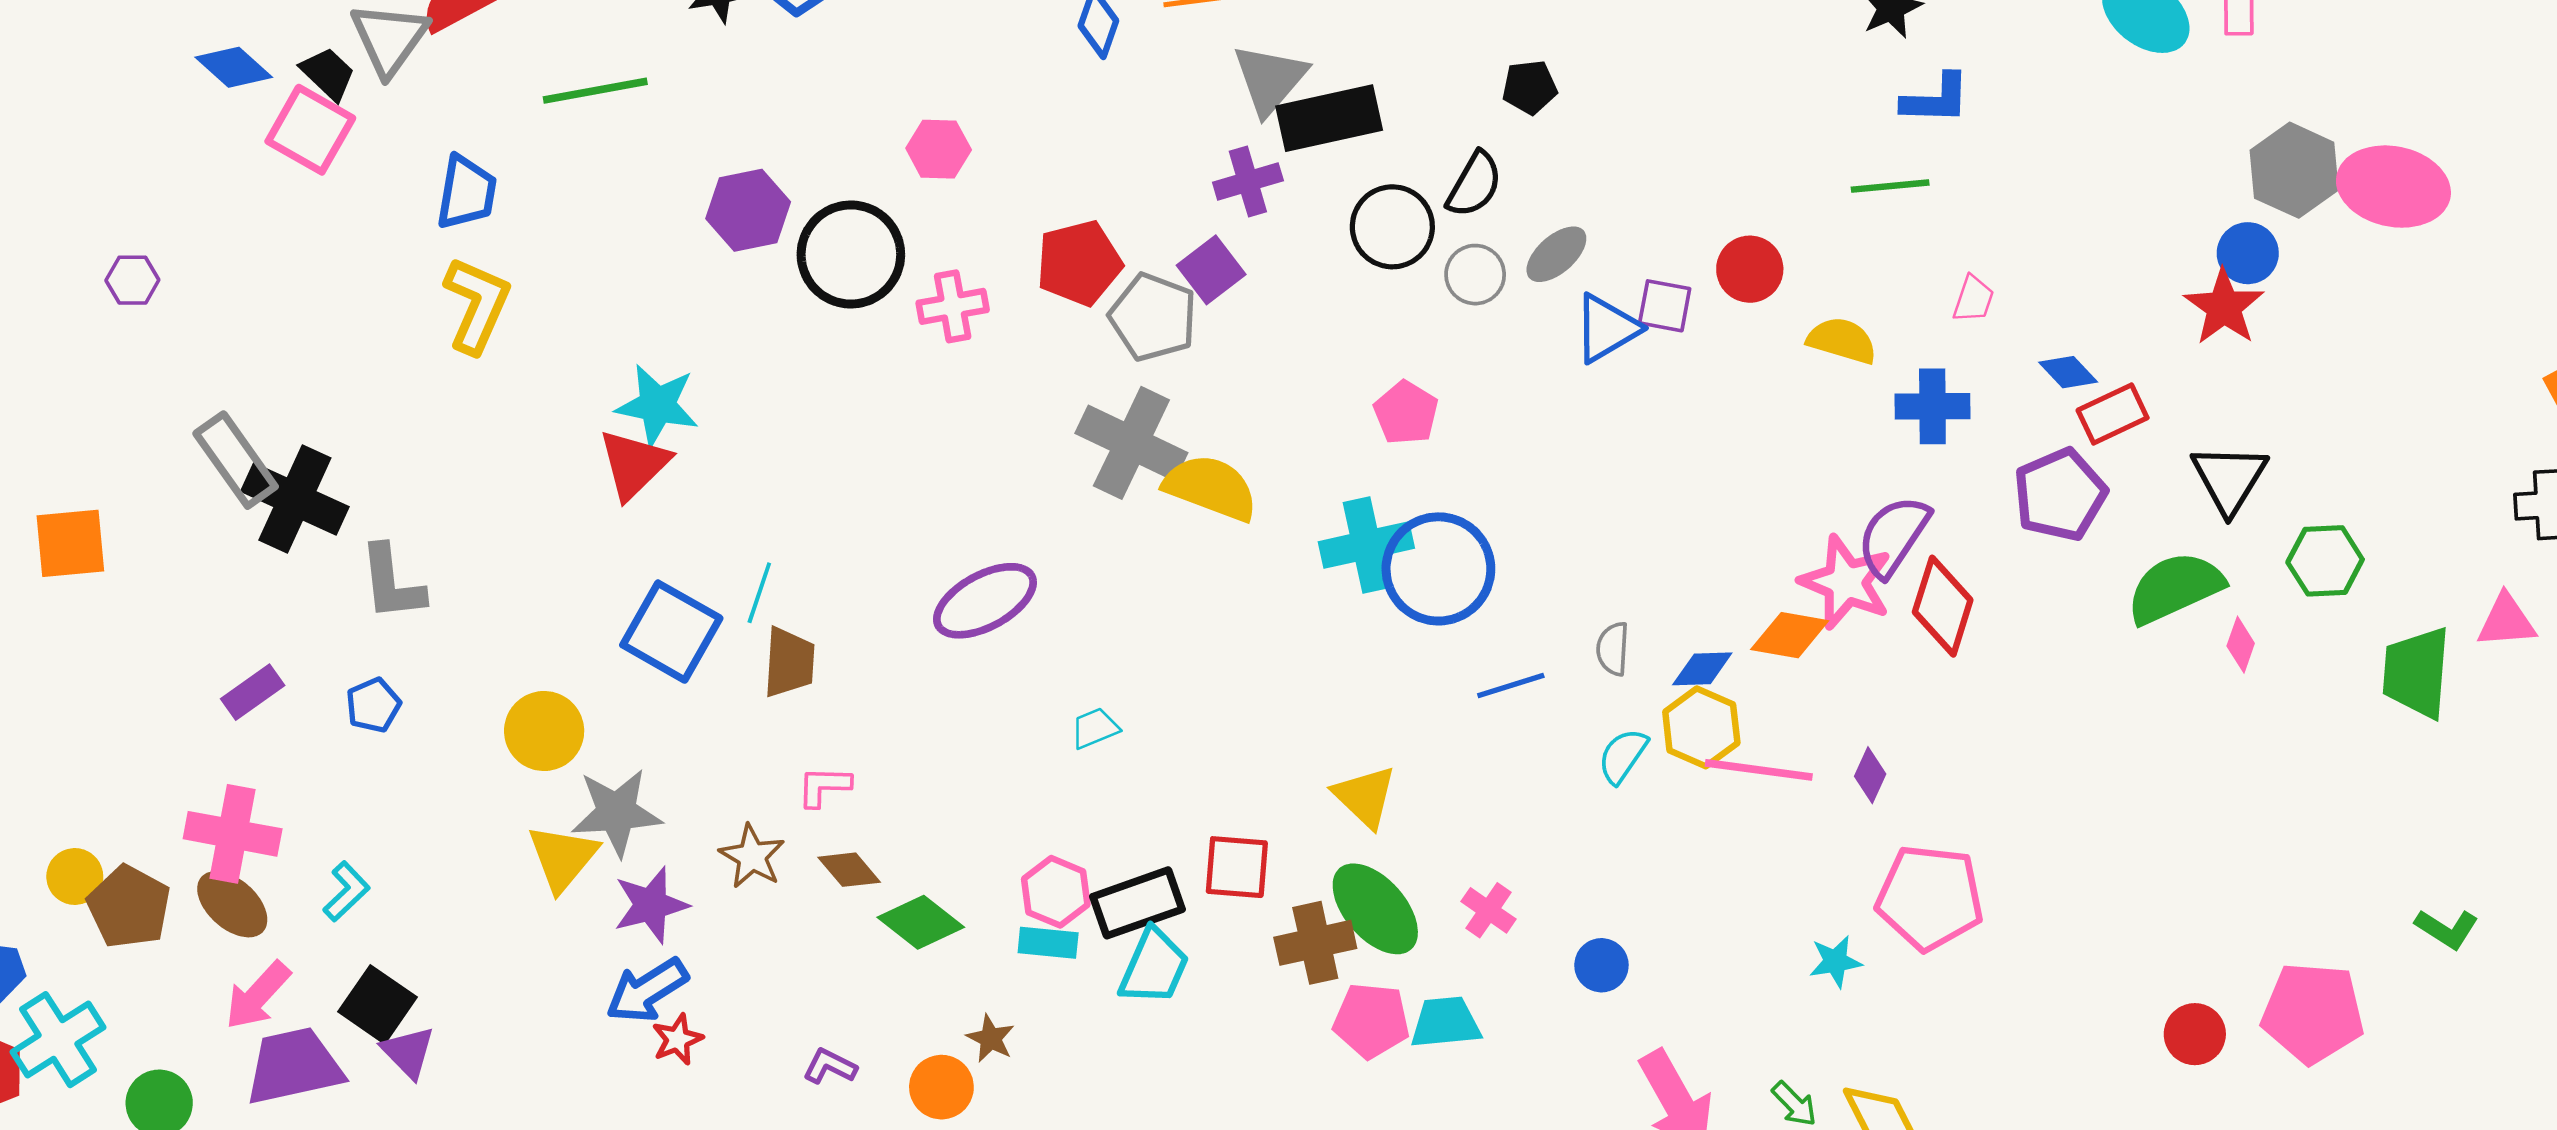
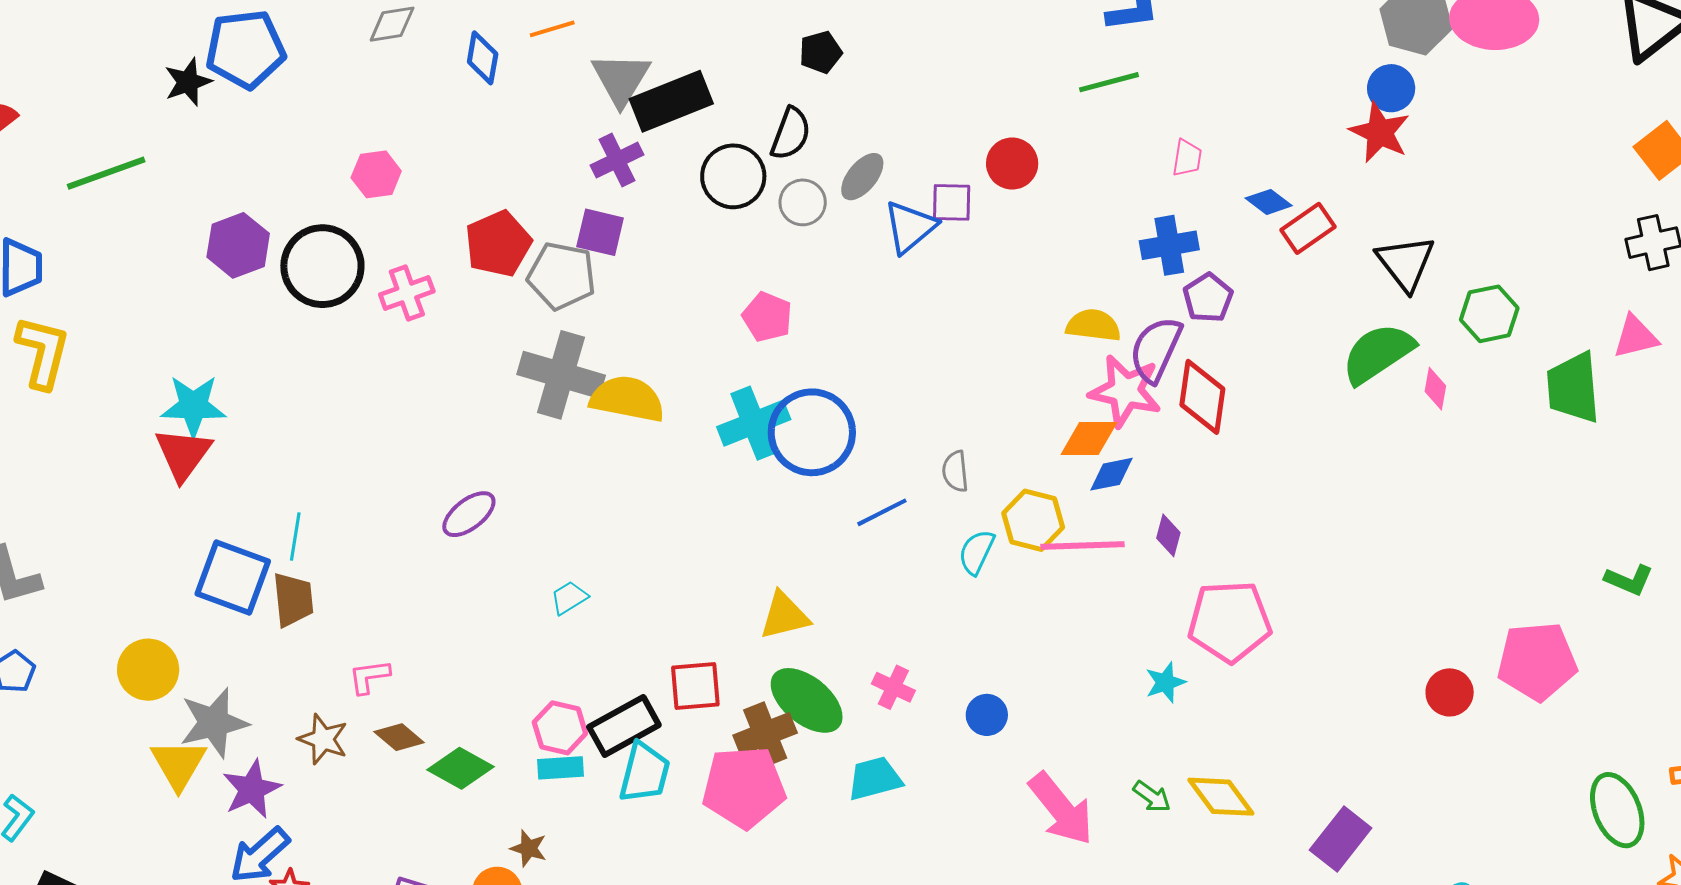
purple square: (1211, 270) -> (600, 232), turned -30
yellow semicircle: (1842, 340) -> (1093, 325), moved
purple pentagon: (2060, 495) -> (1208, 298), moved, size x0.7
purple ellipse: (985, 601) -> (469, 514), size x0.7
brown trapezoid: (789, 662) -> (293, 600), moved
blue diamond: (1702, 669) -> (1111, 474), moved
yellow triangle: (1365, 796) -> (784, 616), turned -48
pink pentagon: (1371, 1020) -> (744, 787), moved, size x1.4

